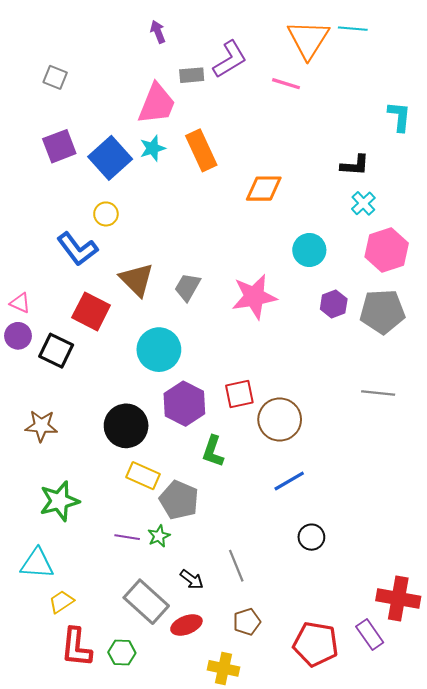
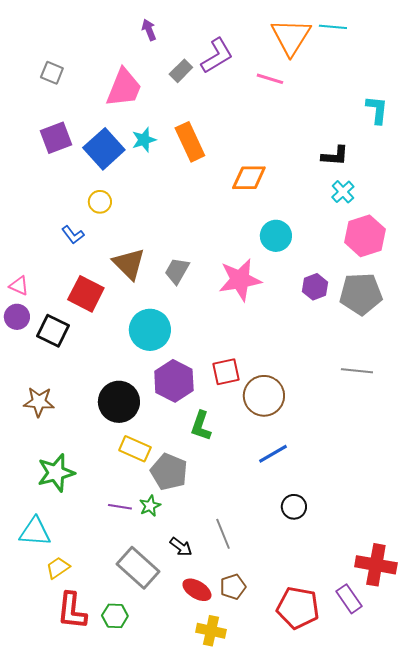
gray rectangle: (192, 75) -> (181, 71), turned -40
pink trapezoid: (157, 104) -> (124, 88), moved
blue L-shape: (77, 249) -> (73, 235), size x0.6
cyan circle: (309, 250) -> (276, 236), moved
red ellipse: (186, 625) -> (197, 590), moved, turned 52

